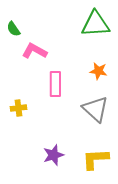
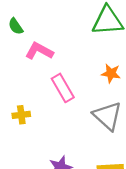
pink rectangle: (55, 84) -> (63, 88), turned -30

